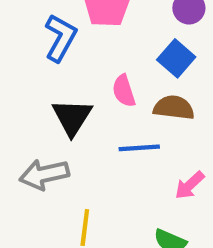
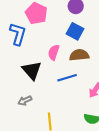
pink semicircle: (124, 91) -> (54, 52), turned 49
gray arrow: (44, 174) -> (25, 101), size x0.6

